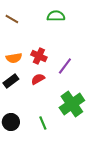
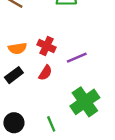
purple line: (65, 66) -> (77, 58), turned 30
red semicircle: (38, 79) -> (45, 73), turned 152

